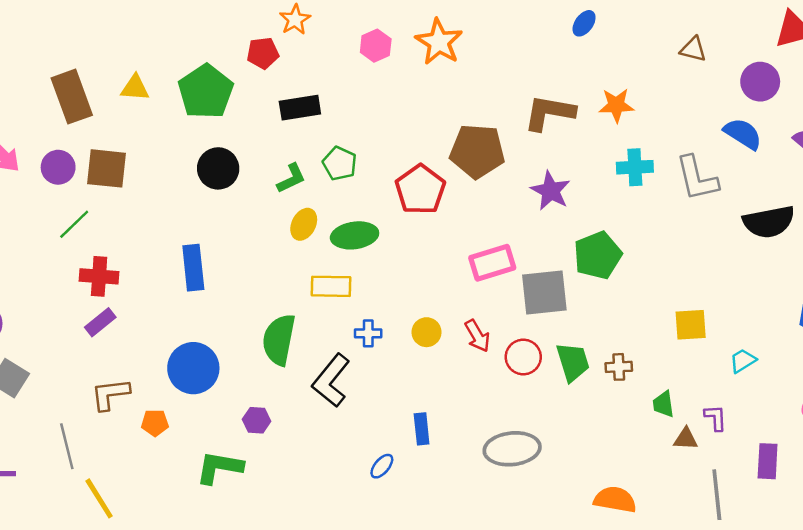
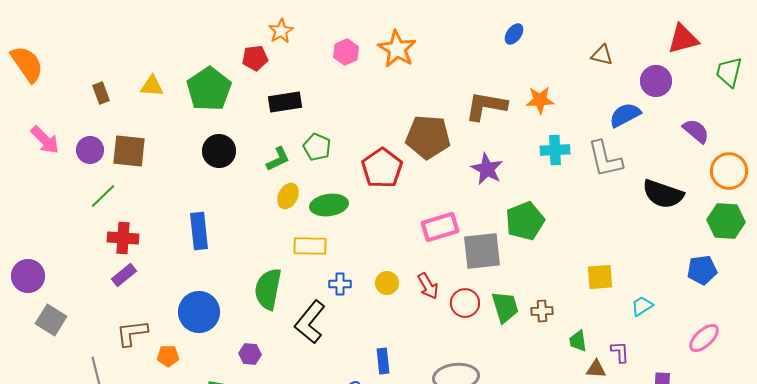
brown rectangle: (72, 97) -> (101, 93), size x0.5
blue semicircle: (743, 134) -> (625, 115), moved, turned -60
black semicircle: (769, 222) -> (663, 194), turned 30

